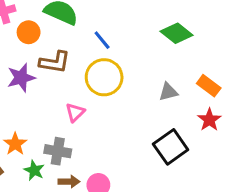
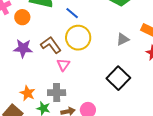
brown L-shape: (55, 62) -> (51, 45), moved, turned -125
purple star: (21, 78) -> (23, 48), turned 30
black square: (171, 147) -> (118, 78), moved

